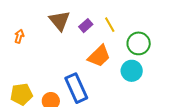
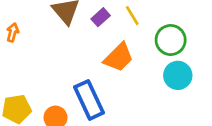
cyan circle: (132, 71) -> (178, 75), moved

